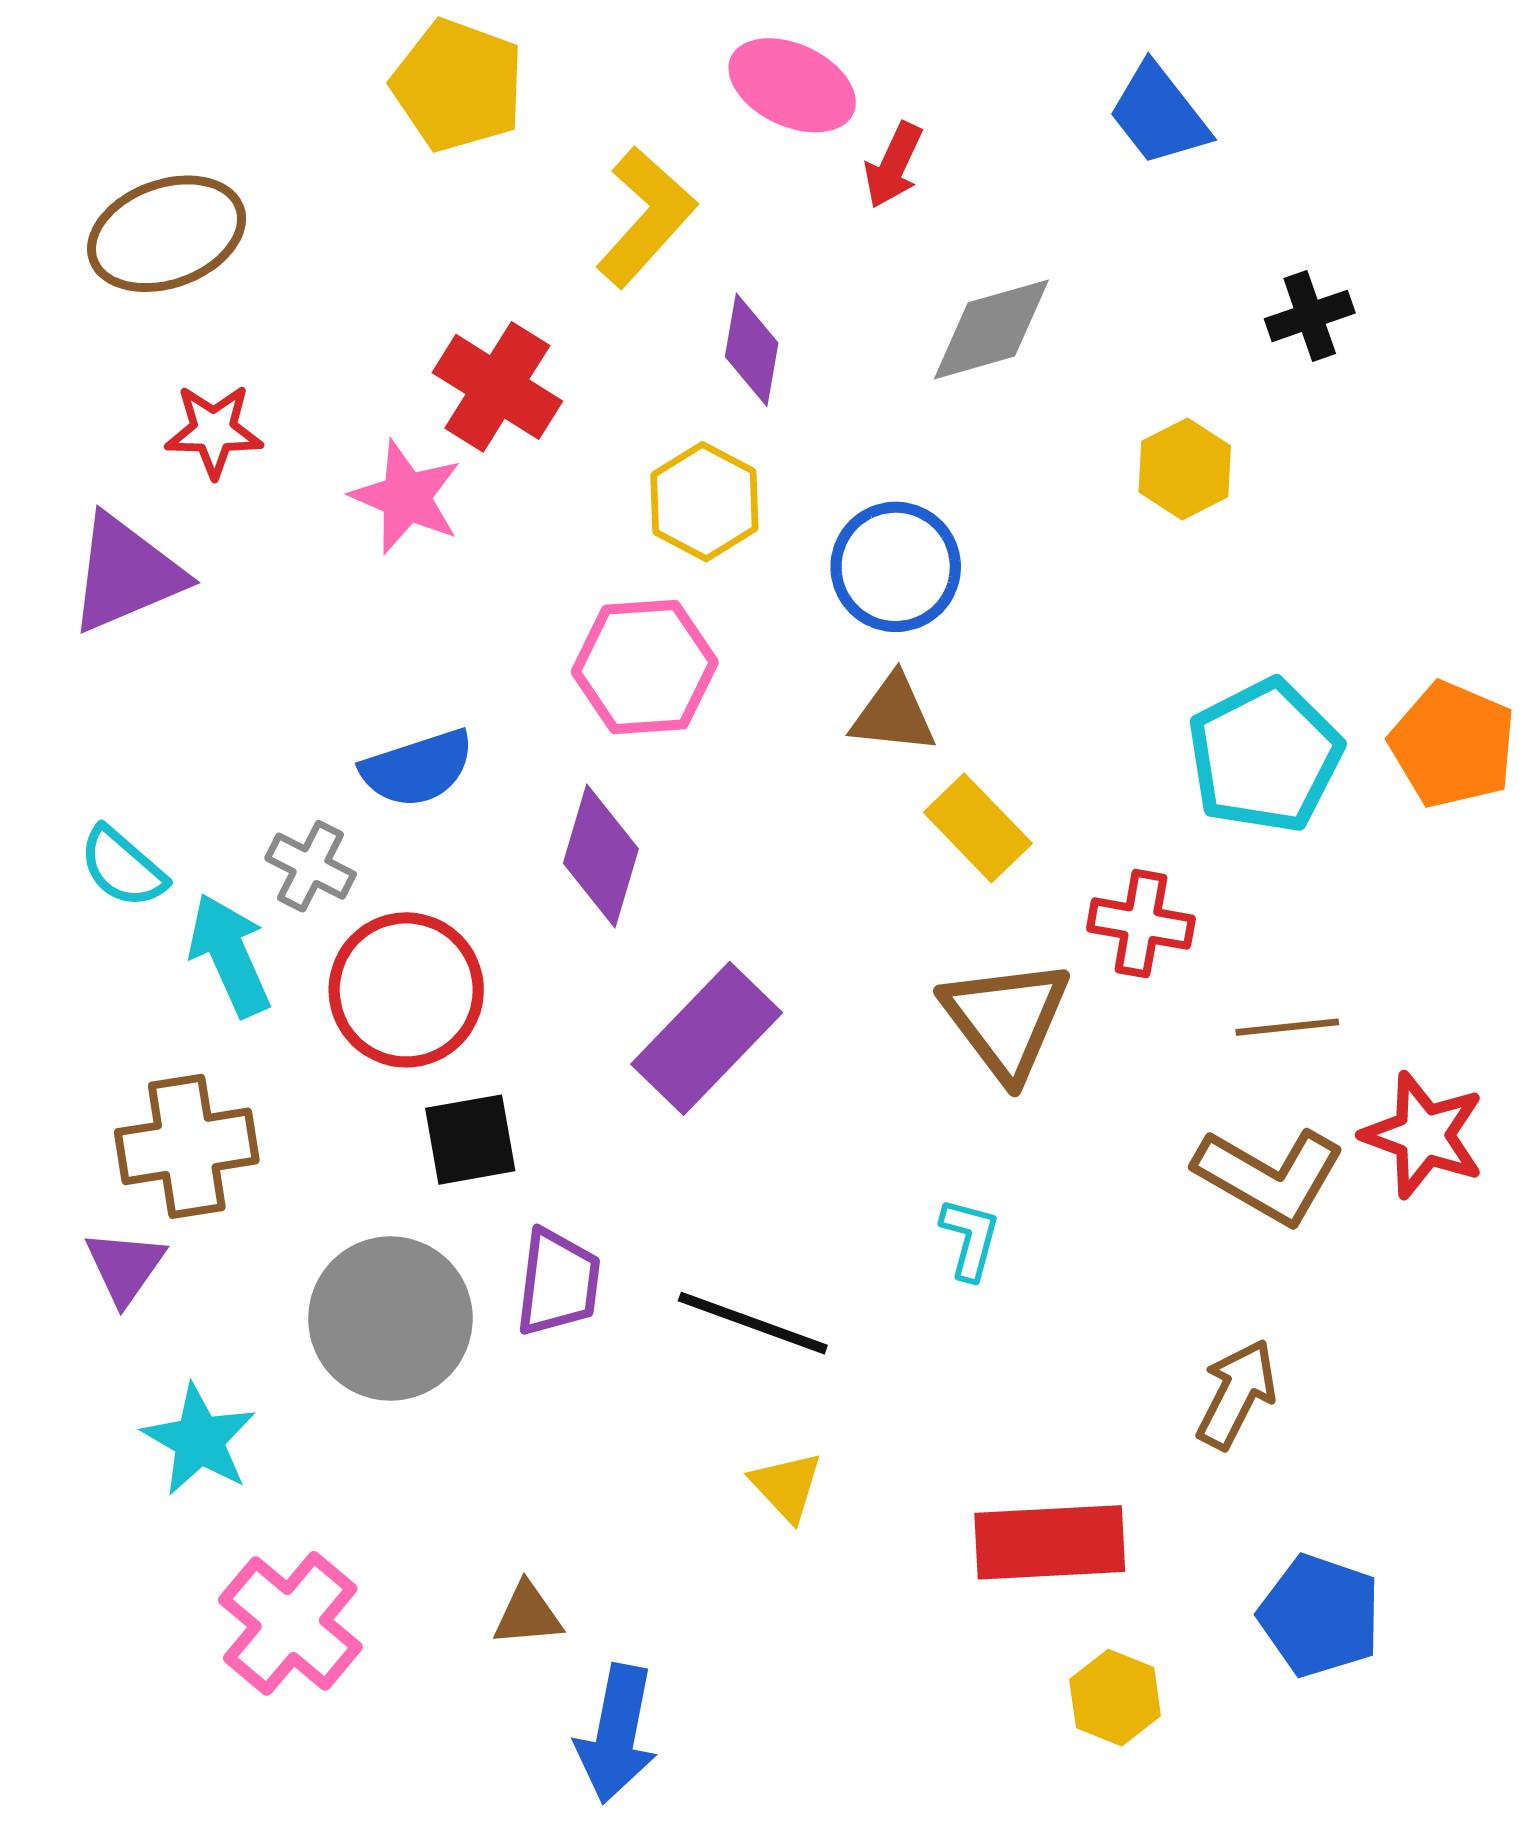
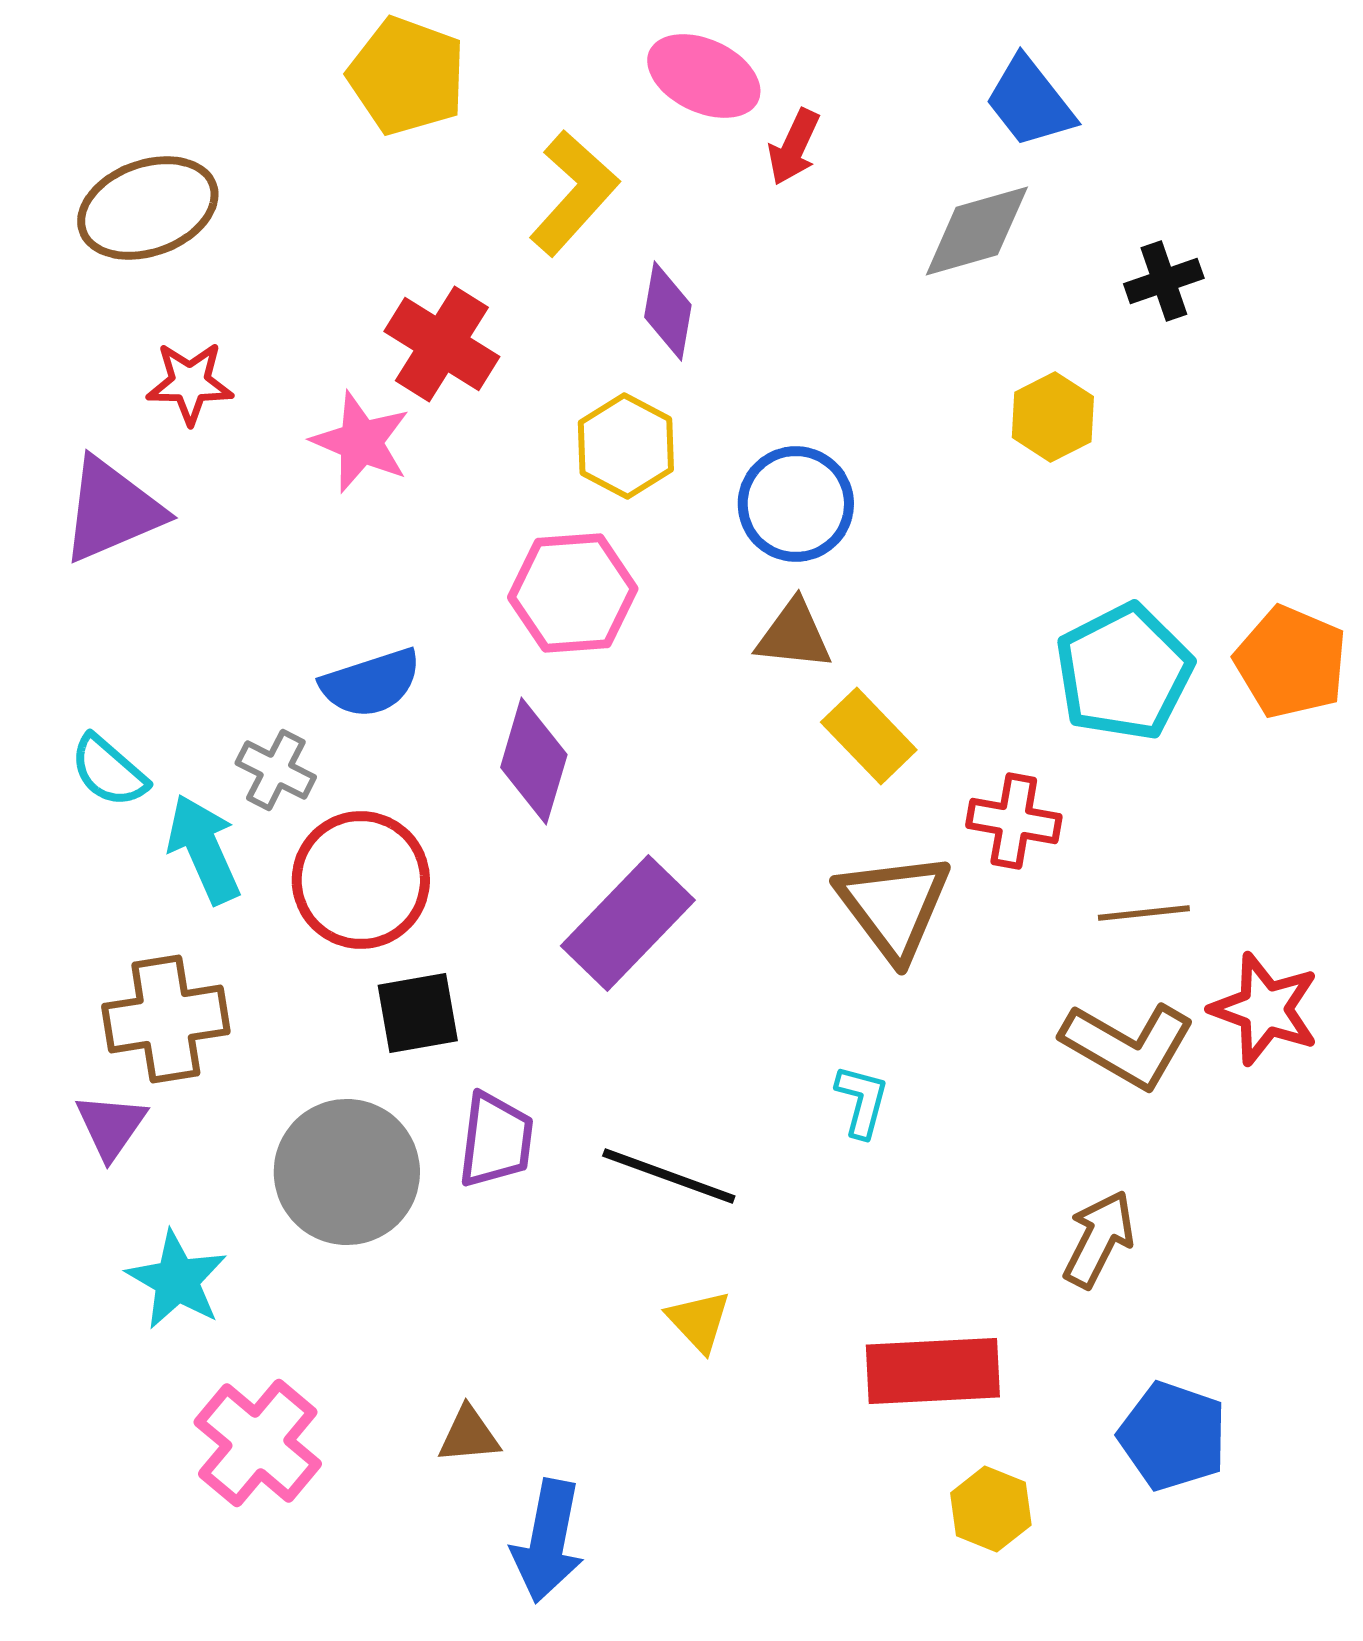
gray diamond: (991, 329) -> (977, 231), moved

